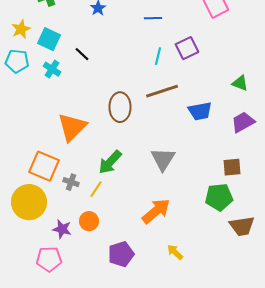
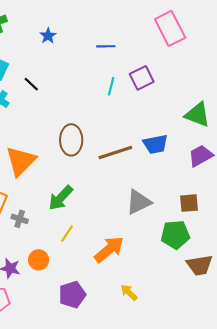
green triangle: (240, 83) -> (197, 115), size x1.5
brown line: (162, 91) -> (115, 153), moved
gray triangle: (163, 159) -> (139, 202), moved, turned 32
yellow line: (96, 189) -> (67, 234), moved

